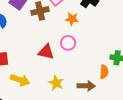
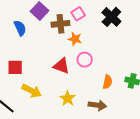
orange star: (72, 19) -> (75, 39), moved
orange semicircle: (104, 72) -> (107, 82), moved

